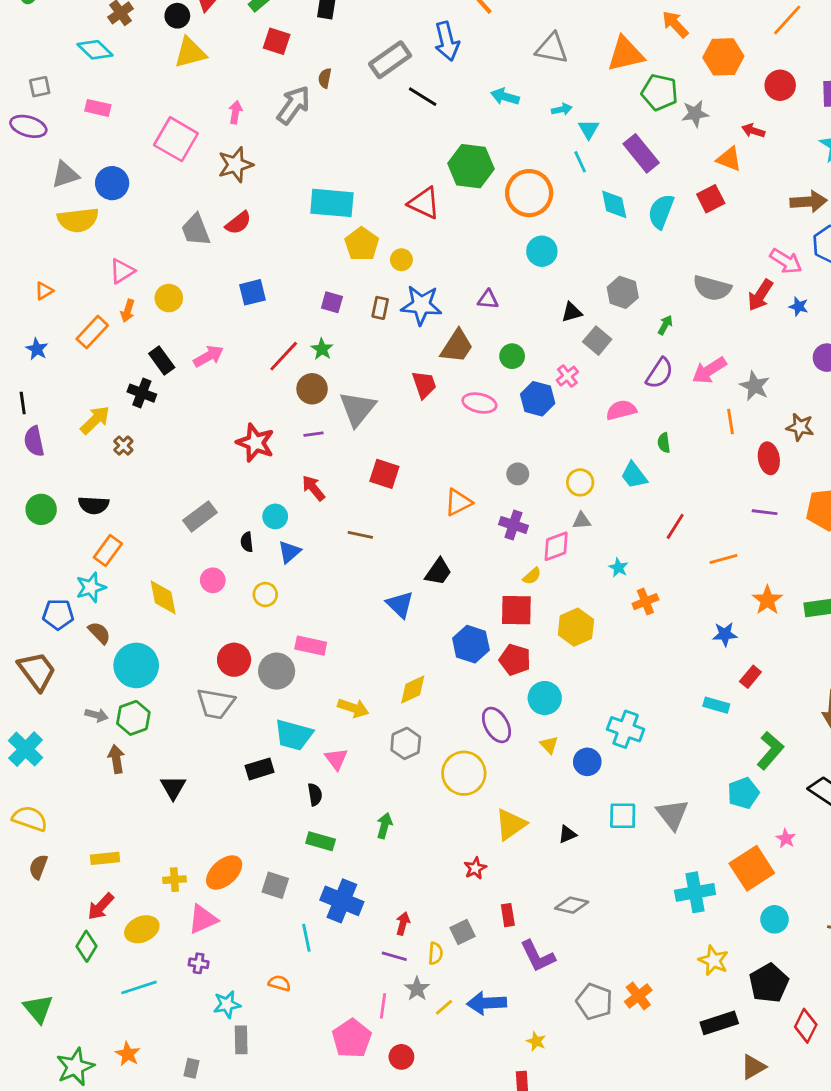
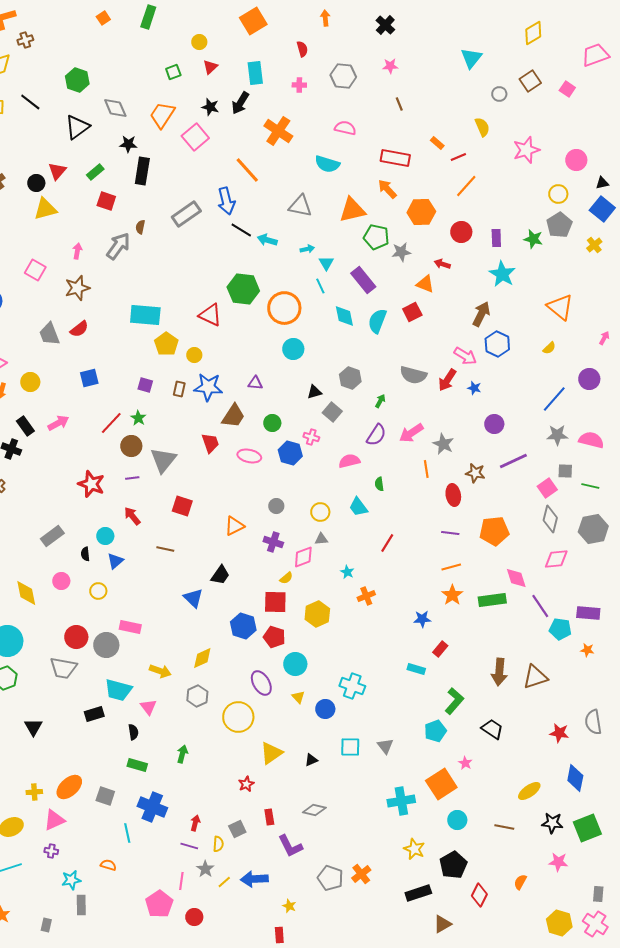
black line: (423, 97) -> (241, 230), moved
pink square: (176, 139) -> (35, 270), size x0.7
brown arrow: (809, 202) -> (481, 314), turned -60
pink cross: (567, 376) -> (311, 437), turned -35
orange line: (723, 559) -> (451, 567), moved
gray triangle: (672, 814) -> (385, 746), size x0.7

